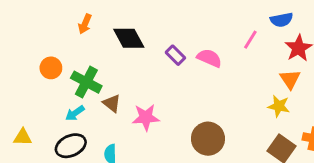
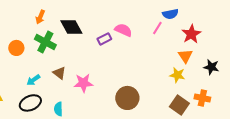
blue semicircle: (282, 20) -> (170, 14), moved
purple rectangle: (175, 55) -> (104, 39), turned -72
pink semicircle: (209, 58) -> (123, 30), moved
green cross: (86, 82) -> (45, 42), moved

